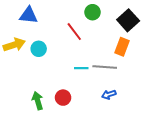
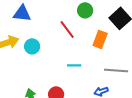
orange rectangle: (122, 47) -> (100, 39), moved
gray line: (105, 67) -> (116, 70), moved

